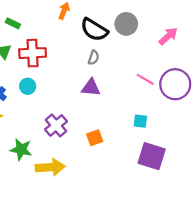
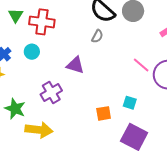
purple triangle: (91, 88) -> (75, 65), moved
orange square: (95, 138) -> (104, 113), moved

